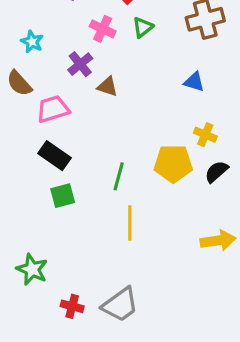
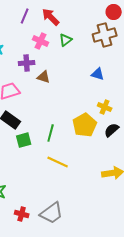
purple cross: (80, 64) -> (27, 63), turned 35
yellow pentagon: (173, 164) -> (85, 125), turned -30
green square: (63, 196) -> (24, 140), moved
yellow line: (130, 223) -> (58, 162), turned -65

